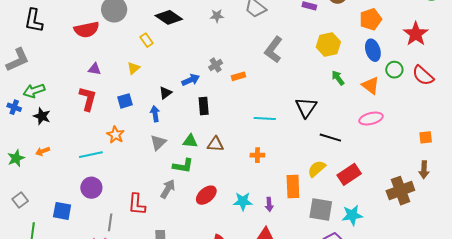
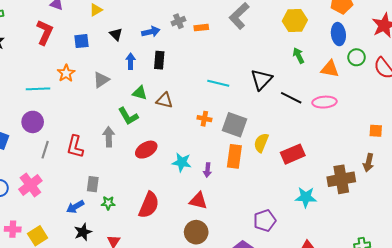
orange rectangle: (238, 76) -> (201, 28), moved
orange triangle: (371, 85) -> (330, 69), turned -36
black triangle: (166, 93) -> (116, 34), moved, turned -48
blue arrow: (155, 114) -> (131, 61), moved
black line: (330, 138) -> (291, 98), moved
gray triangle: (158, 143) -> (101, 80), moved
green L-shape: (183, 166) -> (128, 116), turned 40
yellow semicircle: (317, 169) -> (261, 143), turned -36
gray arrow: (168, 189) -> (109, 137), turned -42
gray square: (321, 210) -> (234, 125), moved
cyan star: (352, 215) -> (306, 197), moved
gray line: (110, 222) -> (45, 150), moved

